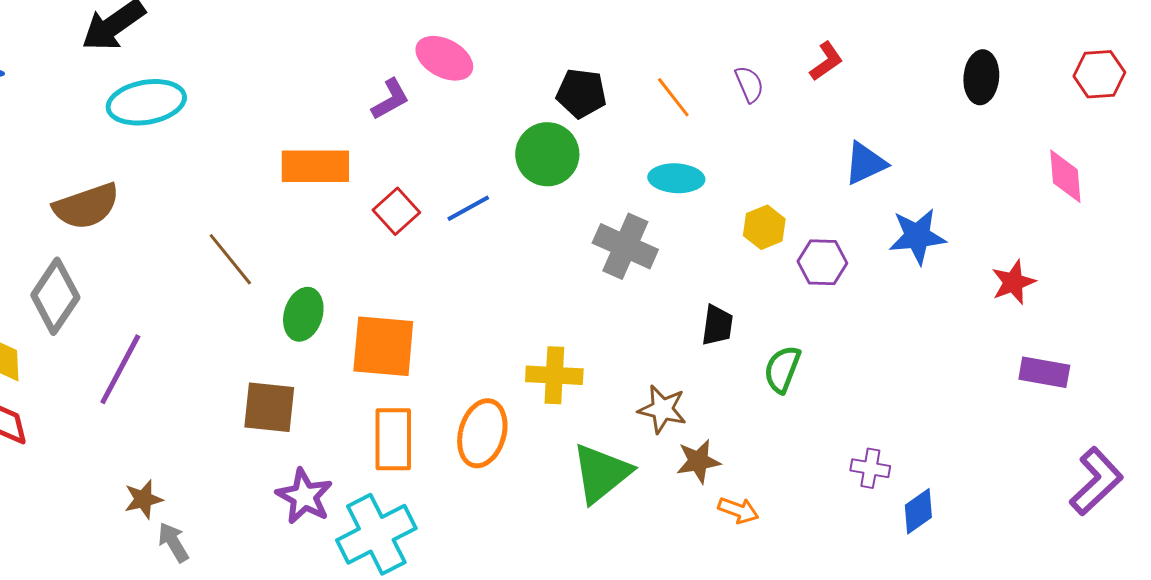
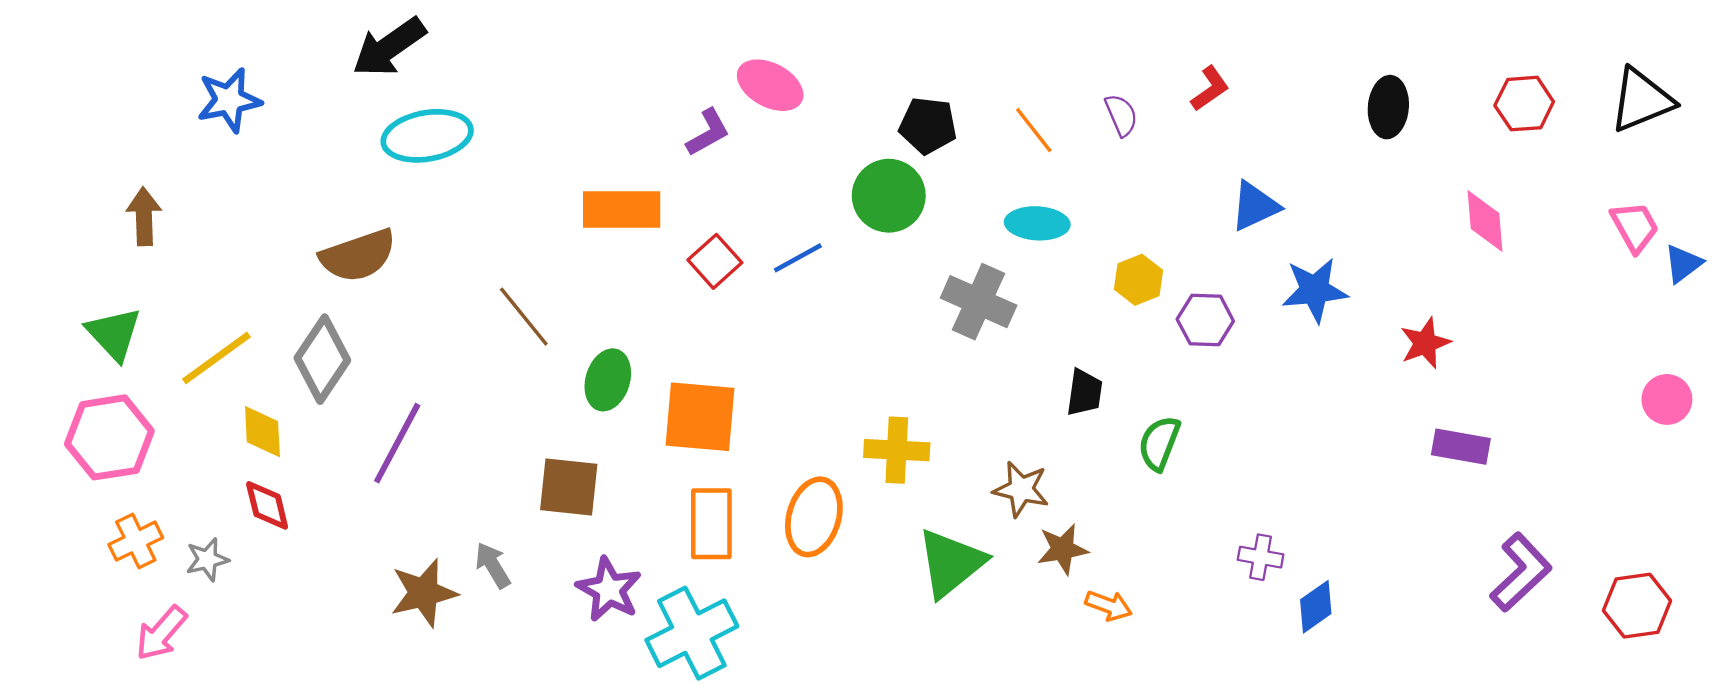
brown star: (143, 499) -> (424, 593), size x1.5
gray arrow: (173, 542) -> (493, 565), moved

